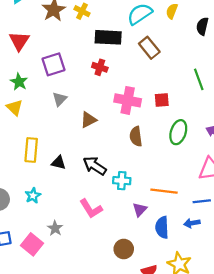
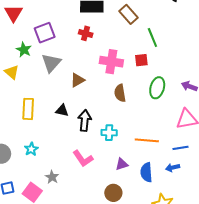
green line: (199, 79) -> (152, 37), moved
green star: (19, 82) -> (24, 50), moved
gray triangle: (60, 99) -> (51, 63), size x1.5
black triangle: (59, 163) -> (62, 110), moved
black arrow: (95, 166) -> (85, 120), turned 65
purple triangle: (140, 209) -> (122, 164), moved, turned 32

